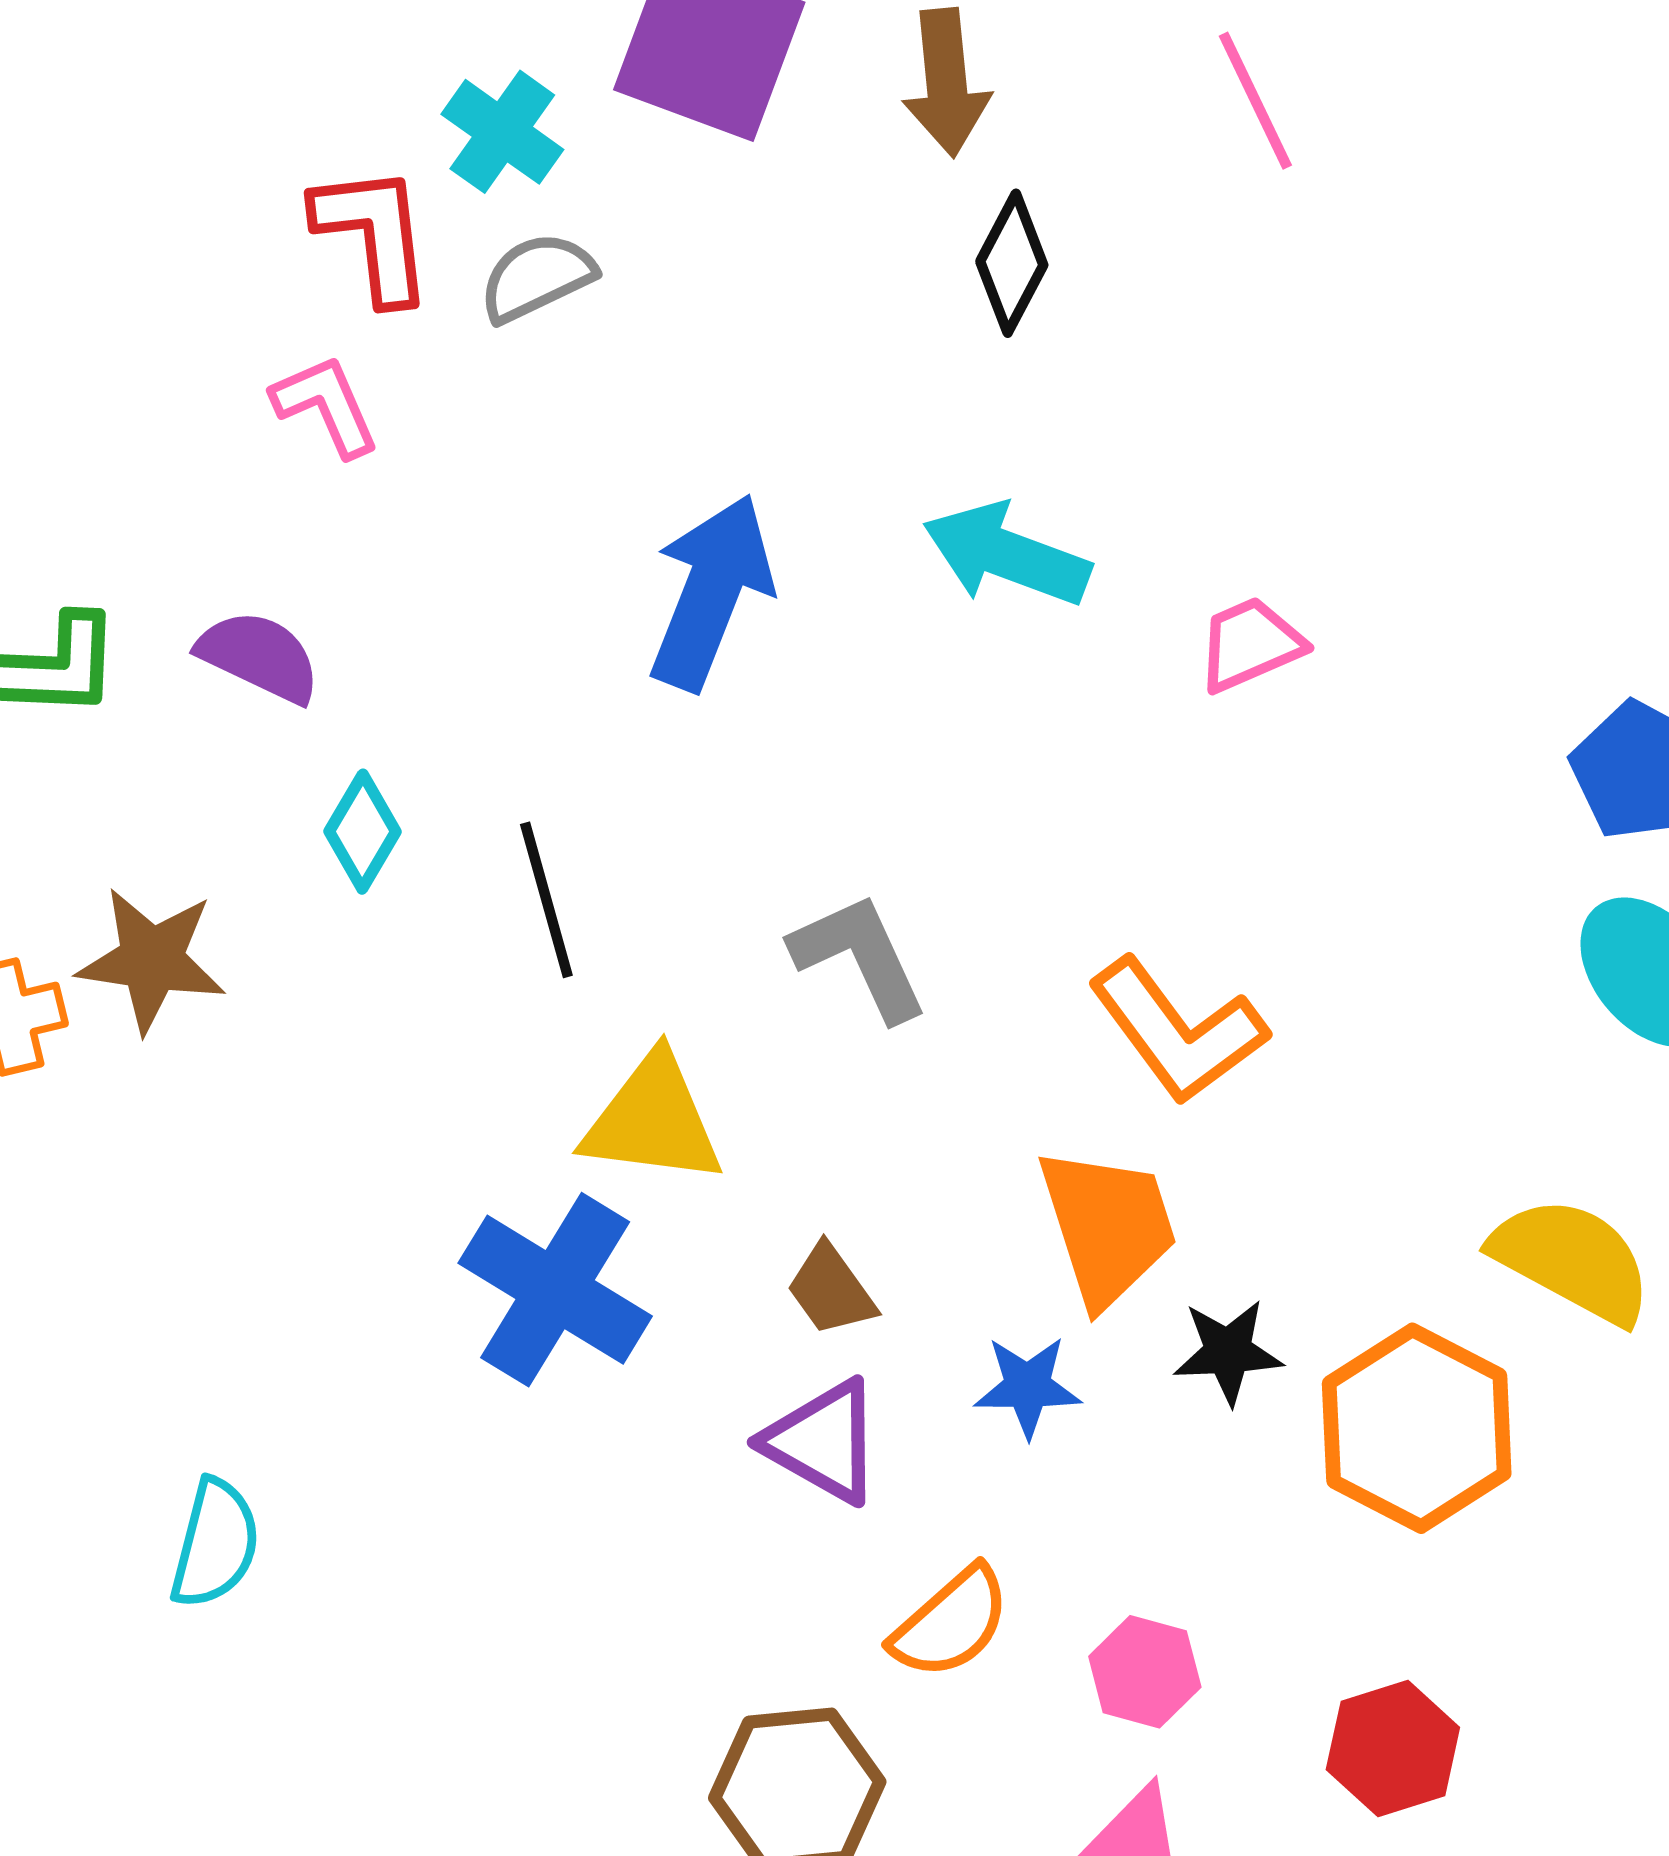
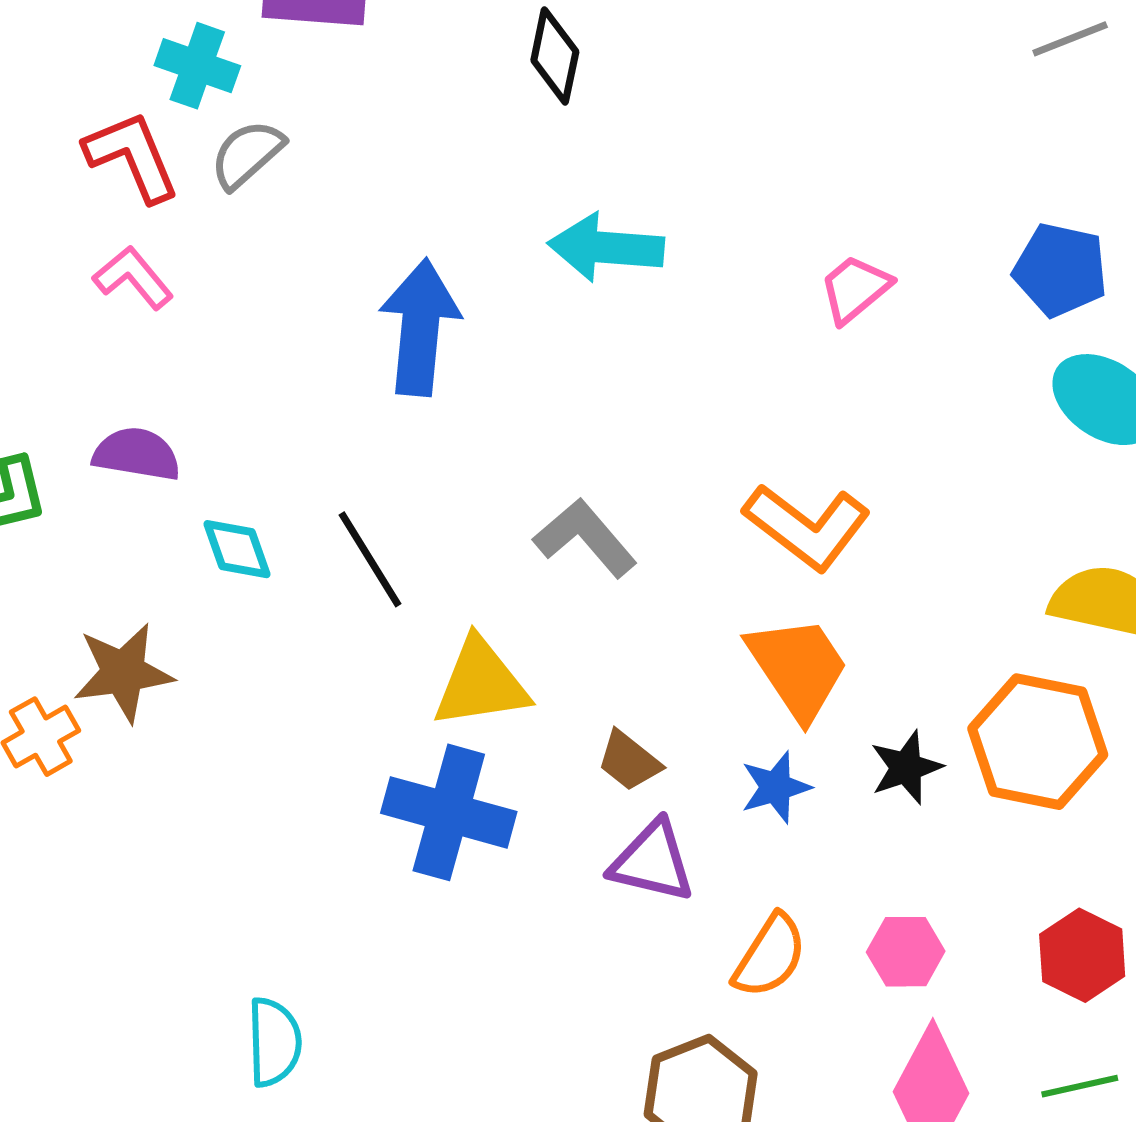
pink trapezoid: (1250, 644) -> (855, 289), moved
cyan diamond: (363, 832) -> (237, 549), turned -34
black star: (1228, 1352) -> (906, 768), moved

